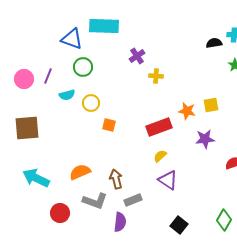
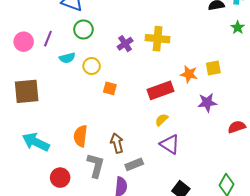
purple cross: (137, 56) -> (125, 44), moved
yellow cross: (156, 76) -> (158, 39), size x1.6
orange semicircle: (80, 172) -> (80, 136), turned -60
gray L-shape: (95, 201) -> (96, 165), turned -95

